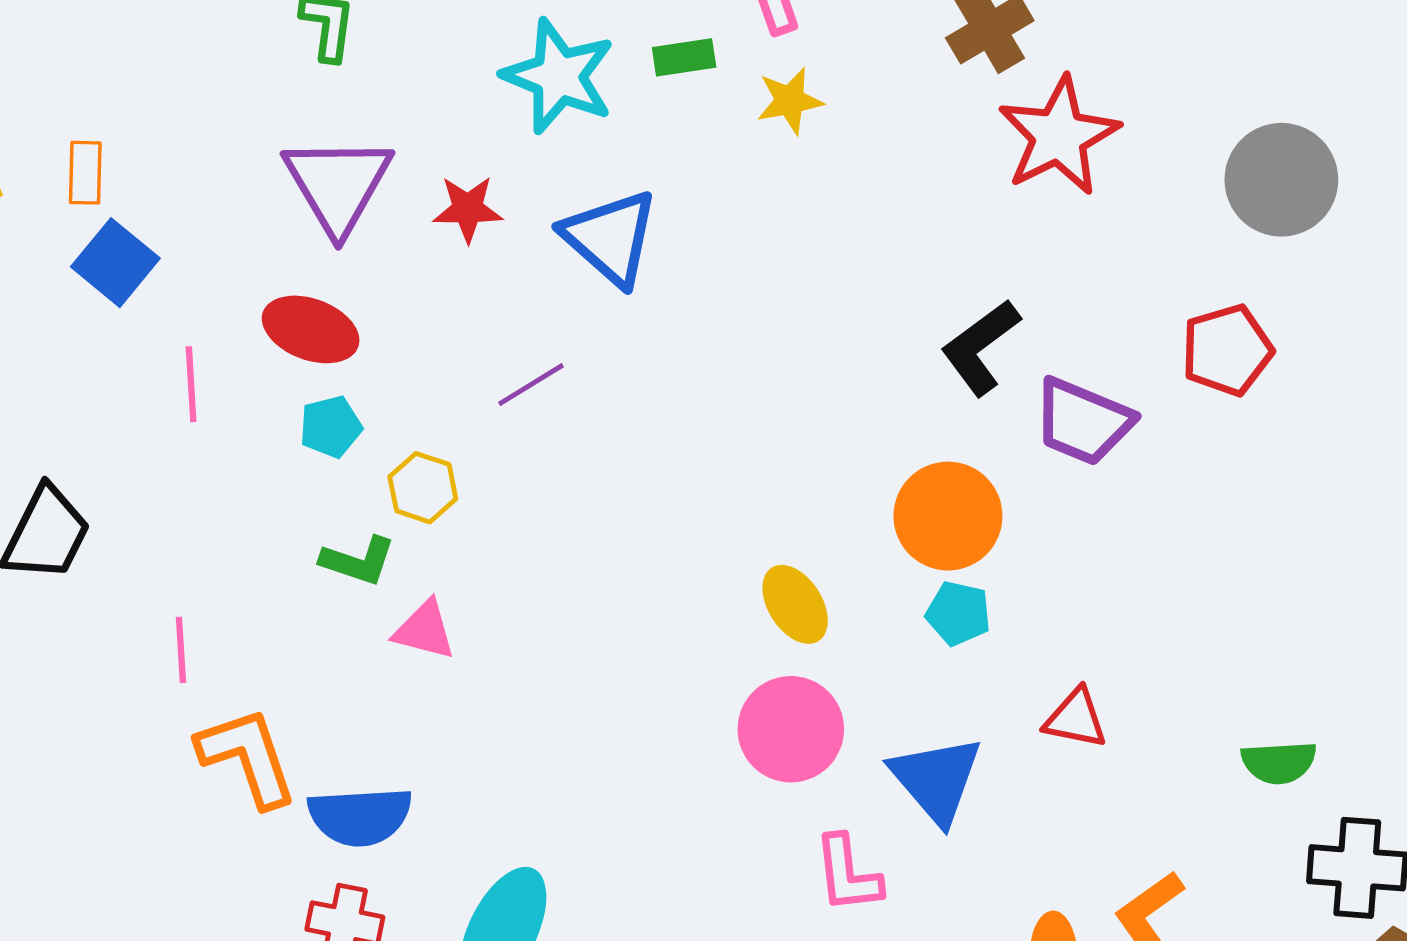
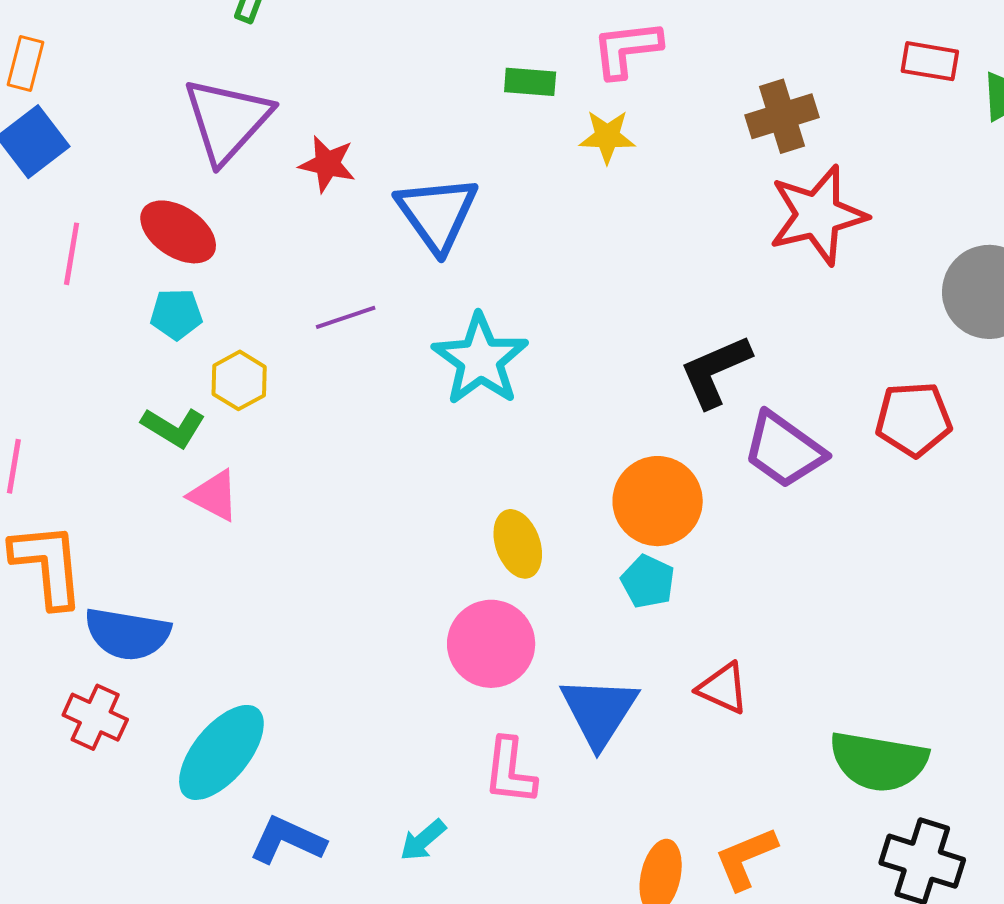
cyan star: (559, 76) -> (480, 359), moved
green semicircle: (1279, 762) -> (879, 761), size x1.6

